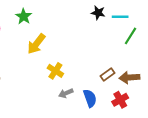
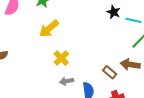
brown rectangle: (107, 74) -> (110, 72), turned 64
brown arrow: (129, 78) -> (130, 65), moved

